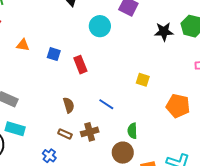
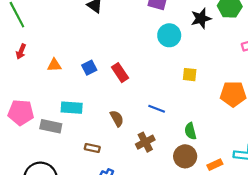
cyan circle: (100, 26) -> (169, 35), moved
blue square: (54, 54) -> (89, 68), turned -32
cyan rectangle: (15, 129) -> (72, 108), moved
brown rectangle: (65, 134) -> (92, 148), moved

